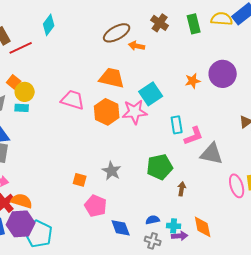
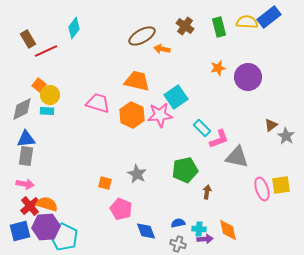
orange star: (193, 81) -> (218, 68), moved
cyan rectangle: (177, 125) -> (202, 128), turned -36

